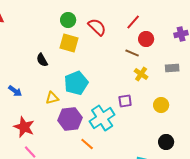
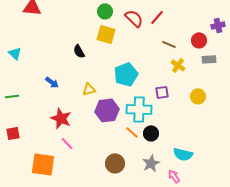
red line: (133, 22) -> (157, 17), moved
red circle: (146, 39) -> (199, 40), moved
cyan pentagon: (76, 83) -> (126, 74), moved
cyan cross: (102, 118) -> (139, 109), turned 35
black circle: (166, 142) -> (151, 133), moved
orange line: (87, 144) -> (132, 132), moved

